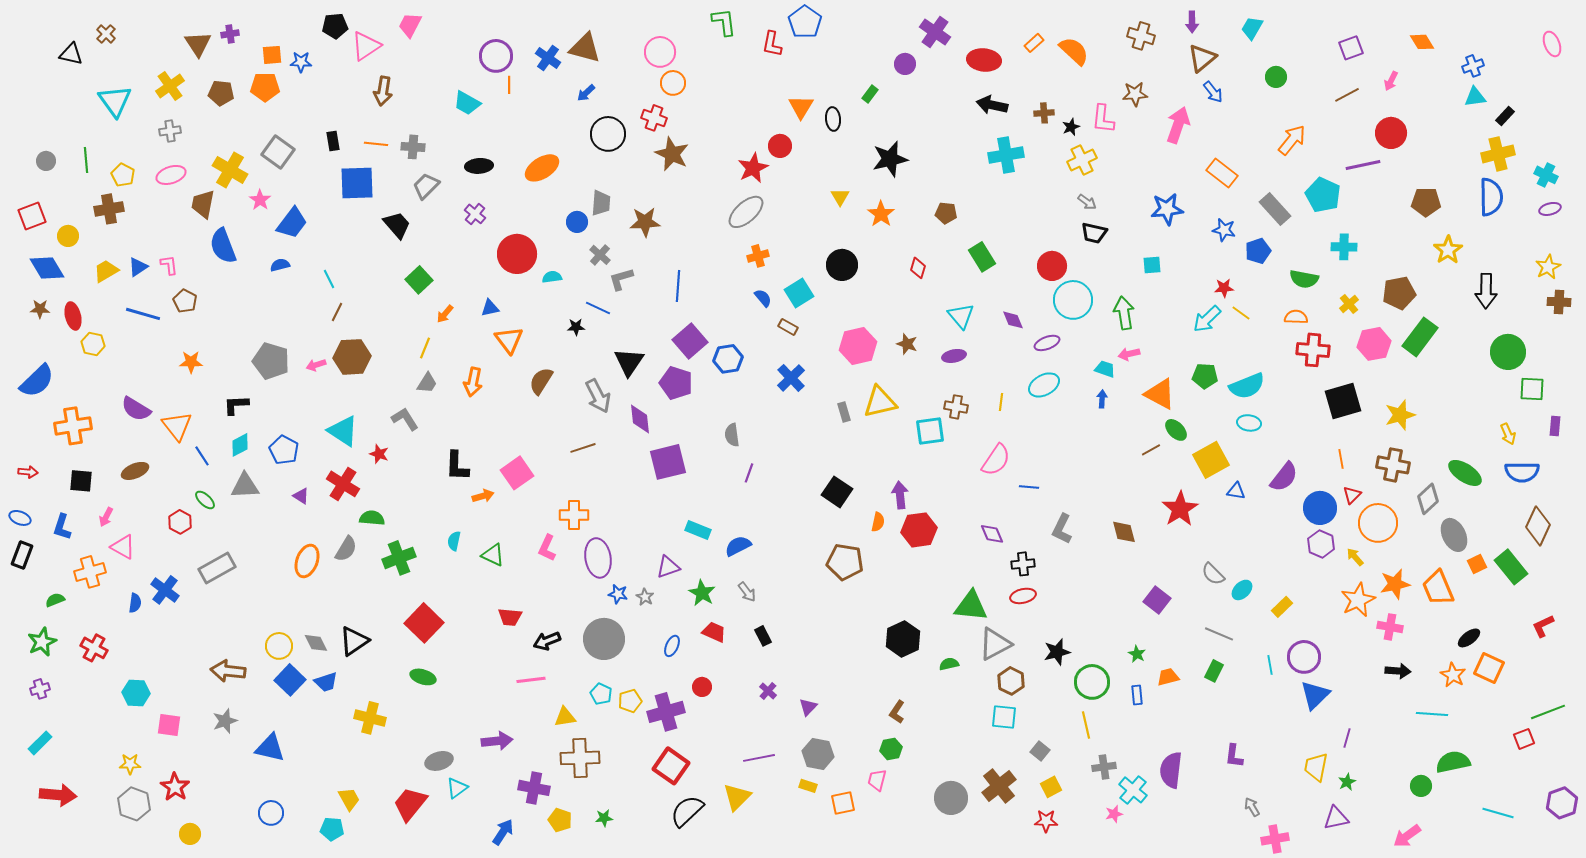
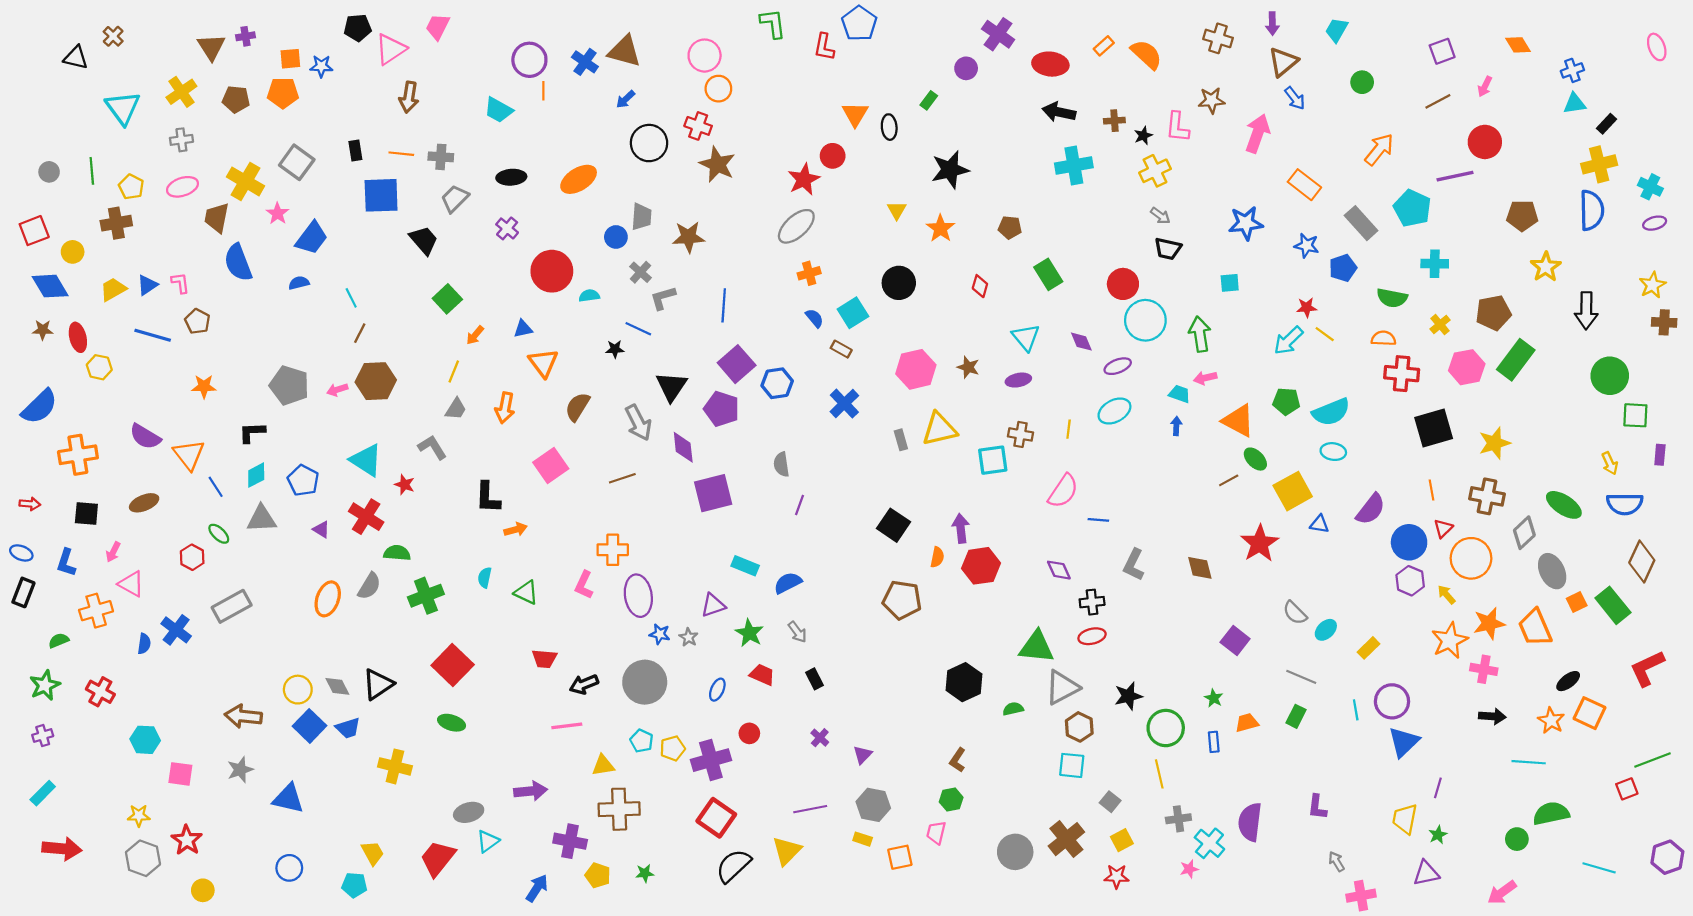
pink square: (517, 473) -> (551, 465), moved
red L-shape: (1543, 626) -> (1647, 668), size x1.5

